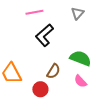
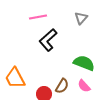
brown semicircle: (53, 71) -> (62, 86), moved

